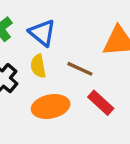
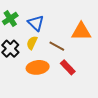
yellow semicircle: (38, 66) -> (32, 43), turned 32

